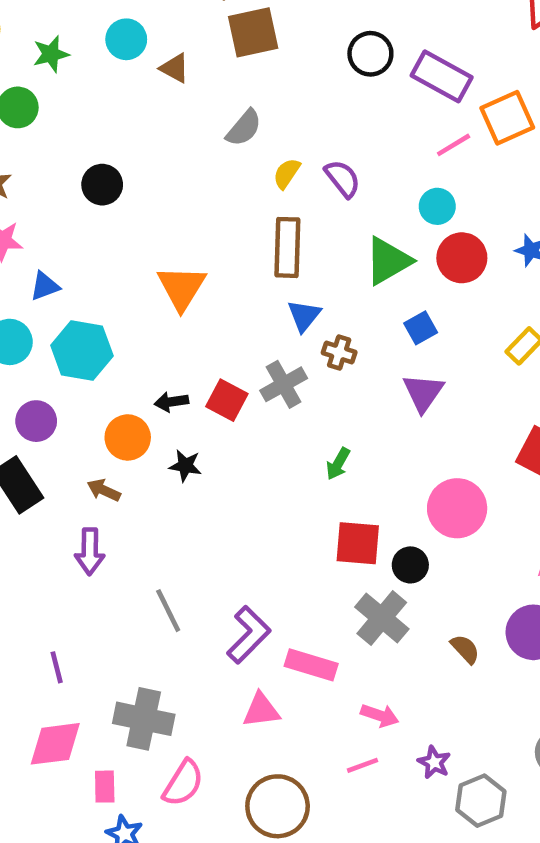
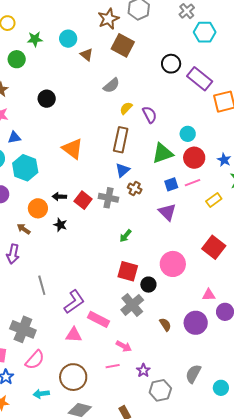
brown square: (253, 32) -> (123, 45), turned 30
pink line: (454, 145) -> (193, 183), moved
orange triangle: (182, 288) -> (72, 149), turned -35
gray cross: (284, 384) -> (108, 198), turned 30
purple triangle: (423, 393) -> (167, 212), turned -30

